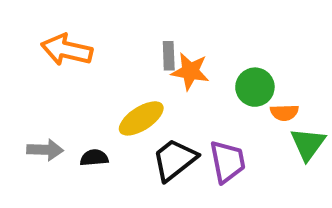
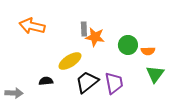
orange semicircle: (284, 113) -> (148, 51), moved
gray arrow: (45, 150) -> (14, 93), moved

